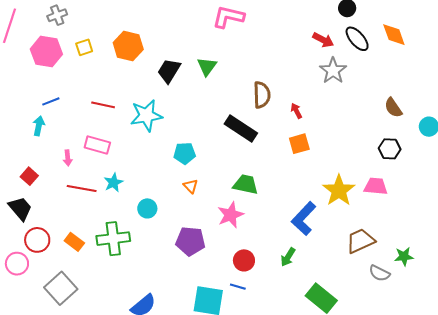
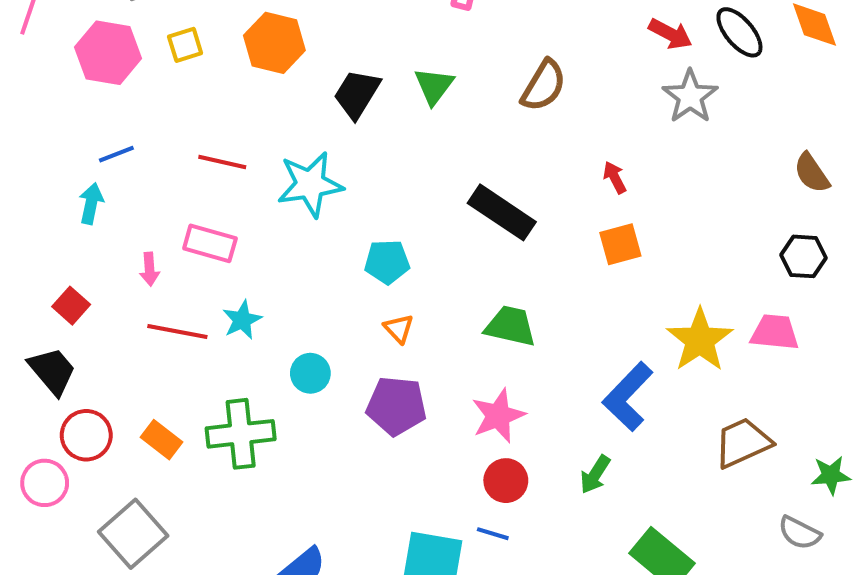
brown semicircle: (262, 95) -> (544, 86), moved, turned 32
pink star: (231, 215) -> (498, 416), moved
purple pentagon: (190, 241) -> (396, 406), moved
gray semicircle: (379, 273) -> (800, 533), moved

